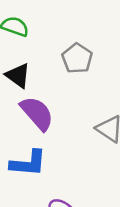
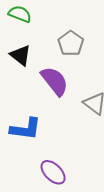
purple semicircle: (37, 113) -> (55, 81), moved

